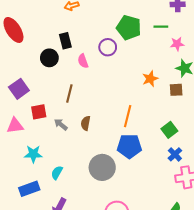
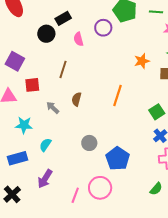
black rectangle: (65, 41) -> (63, 18), turned 70
purple square: (19, 89) -> (15, 61), turned -30
gray arrow: (61, 124) -> (53, 108), moved
blue pentagon: (129, 146) -> (118, 159), moved, turned 30
gray circle: (102, 167) -> (89, 143), size x0.6

